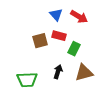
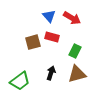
green rectangle: (74, 49) -> (75, 51), moved
green trapezoid: (27, 80) -> (20, 81), turned -35

